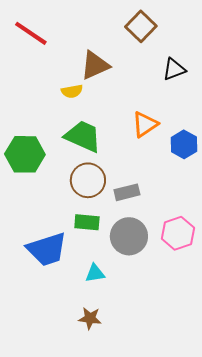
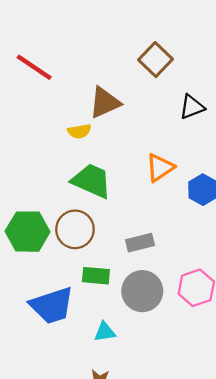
green hexagon: (25, 154) -> (28, 232), moved
brown circle: (88, 180) -> (75, 229), moved

